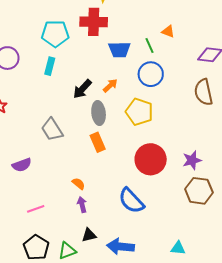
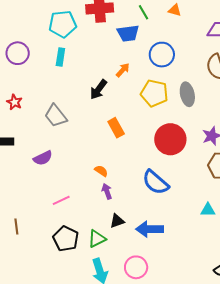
green line: (149, 46) -> (144, 12), moved
black arrow: (82, 89) -> (98, 90), moved
gray ellipse: (99, 113) -> (187, 94), moved
gray trapezoid: (52, 129) -> (56, 116), moved
cyan triangle: (178, 248) -> (208, 210), moved

